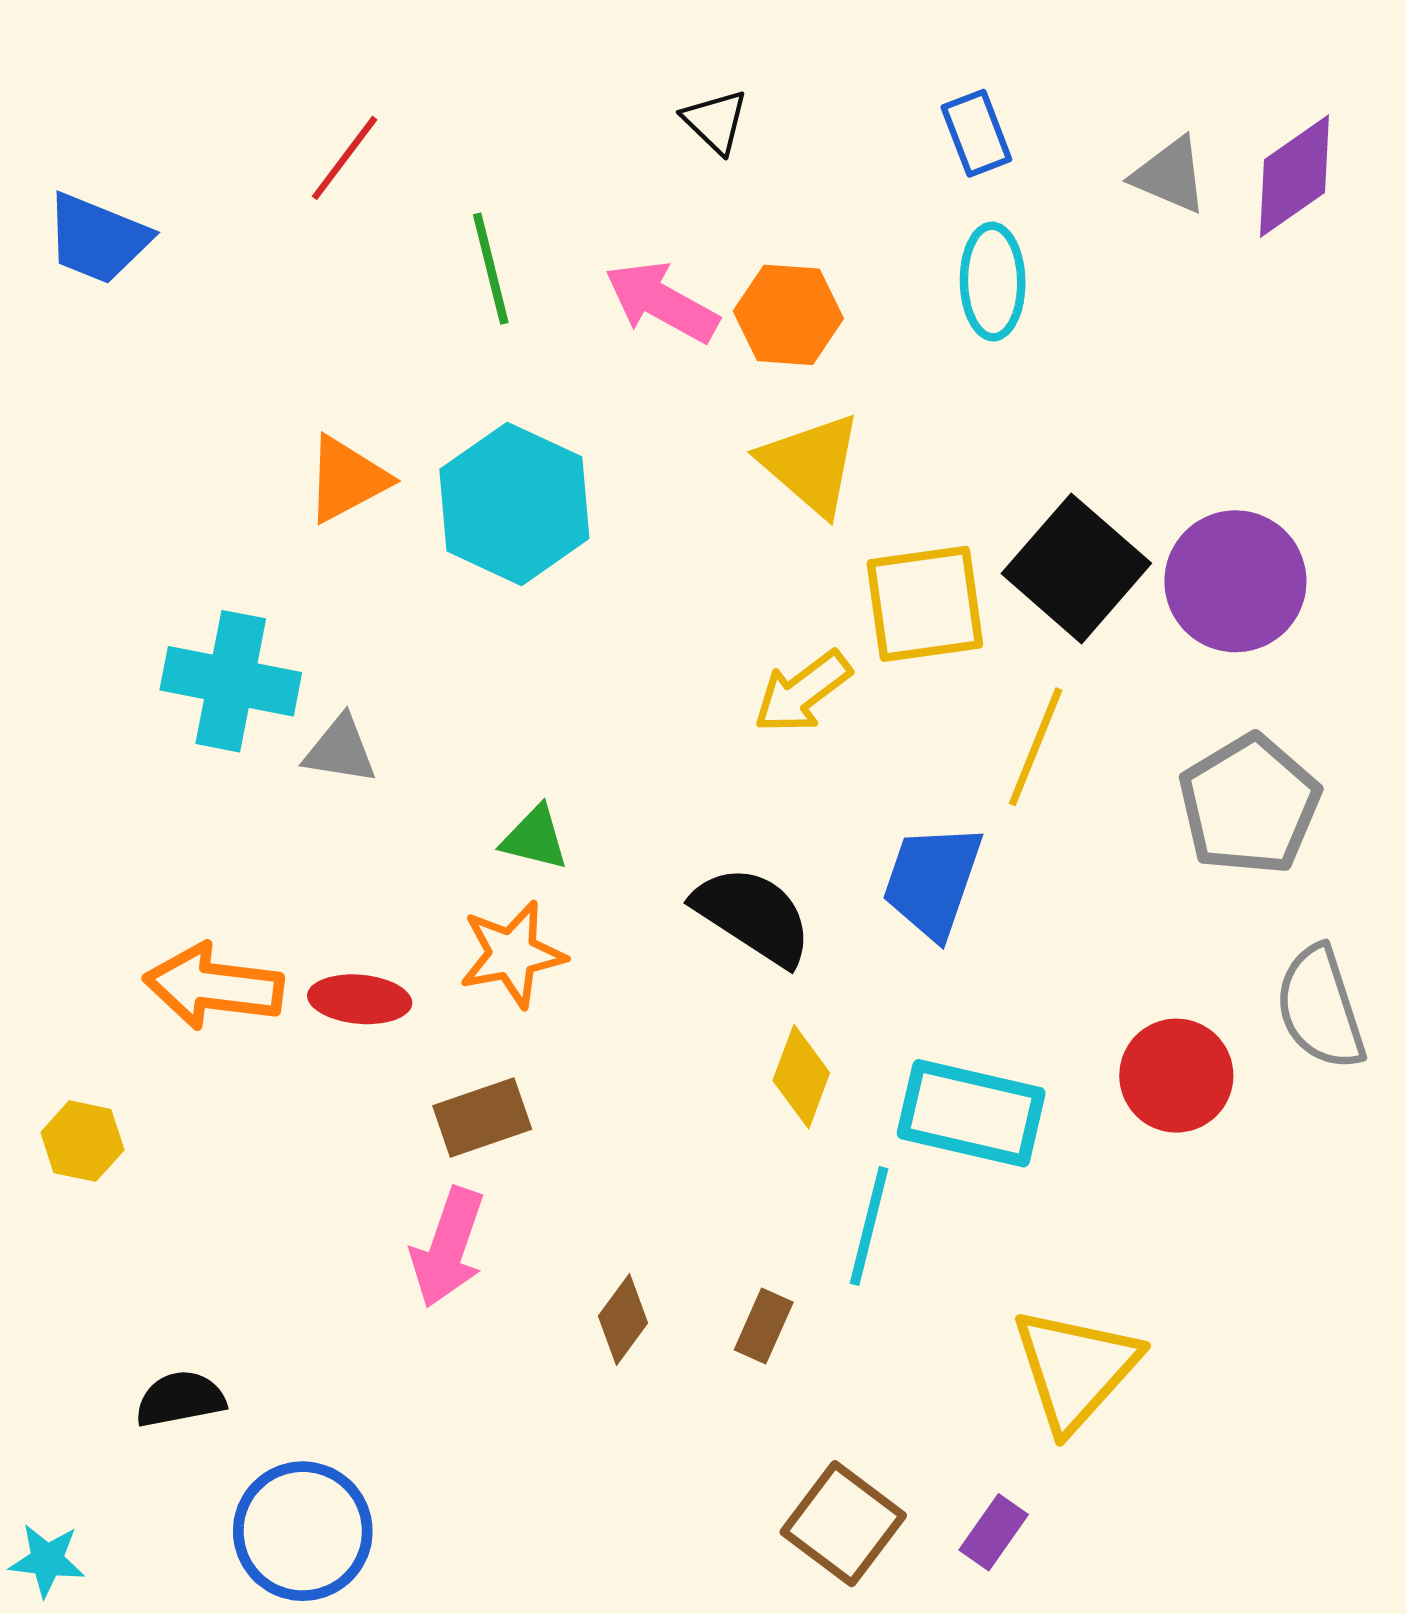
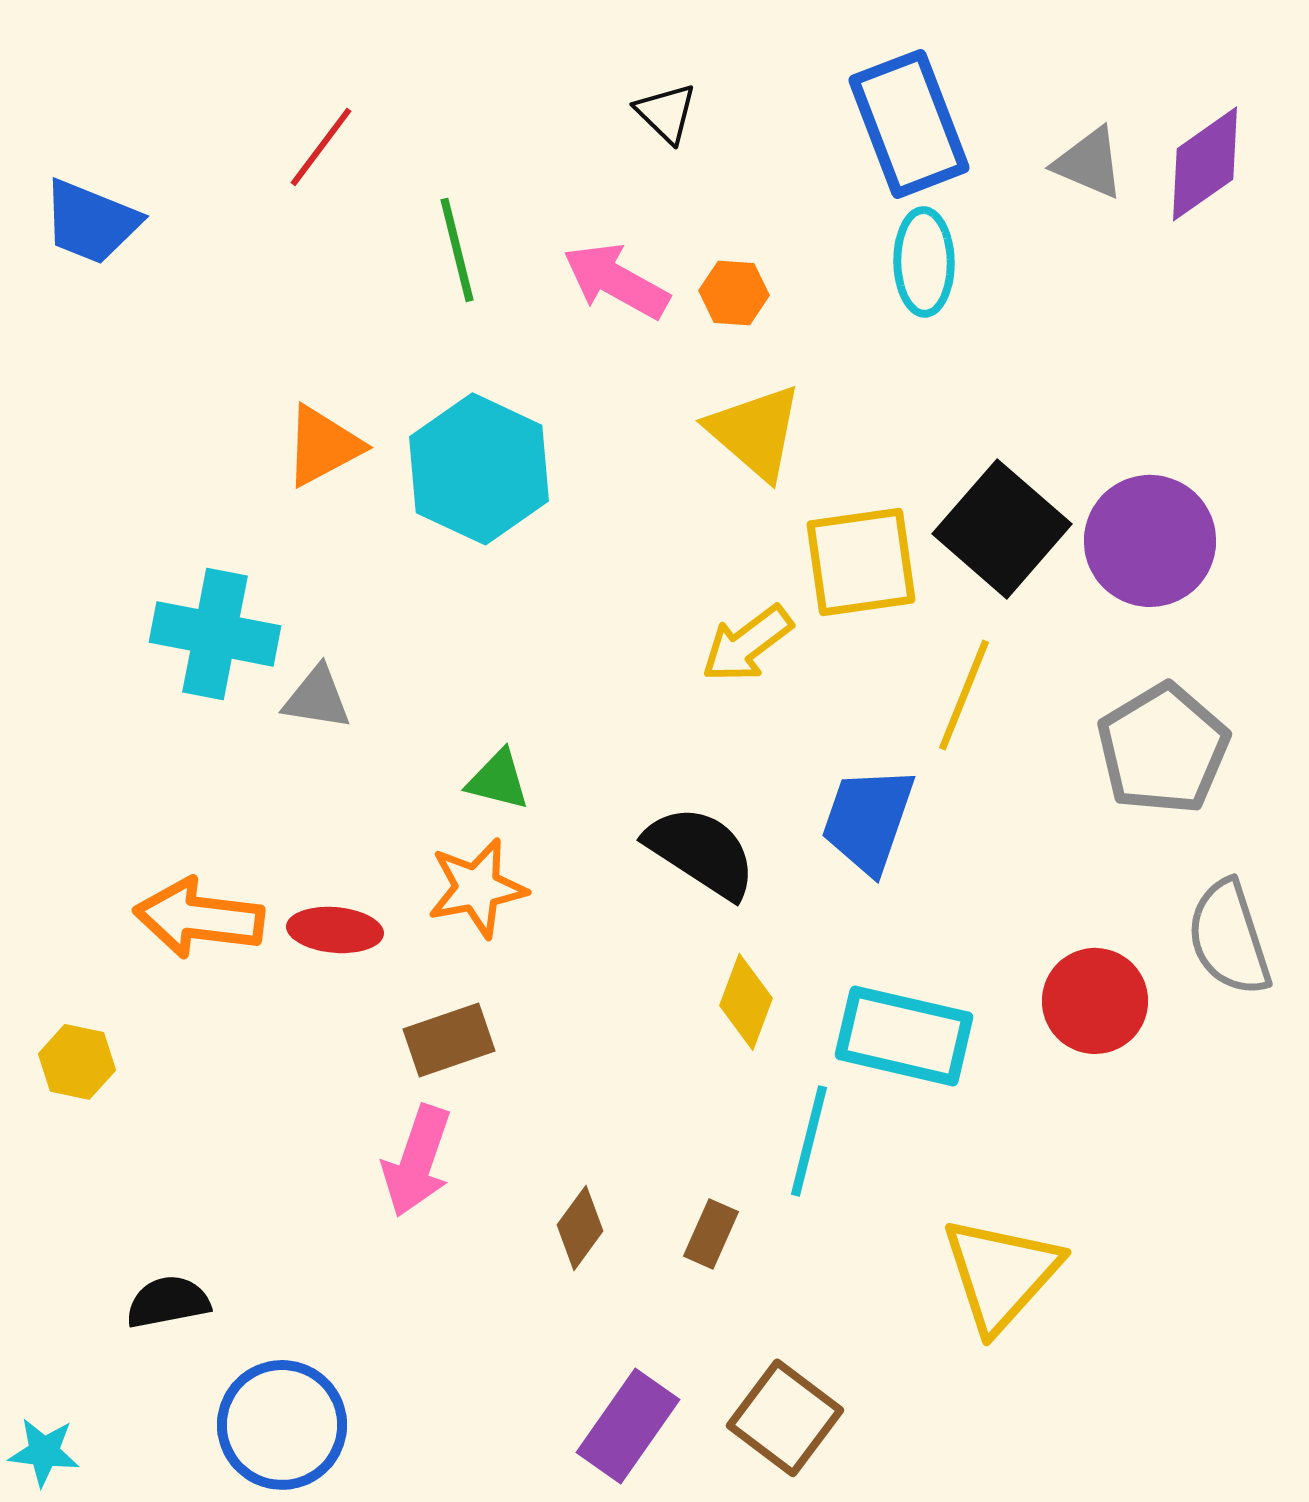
blue rectangle: (976, 133) -> (909, 124), size x1.8
orange hexagon: (788, 315) -> (734, 293), size x0.7
purple rectangle: (994, 1532) -> (628, 1426), moved, size x1.6

